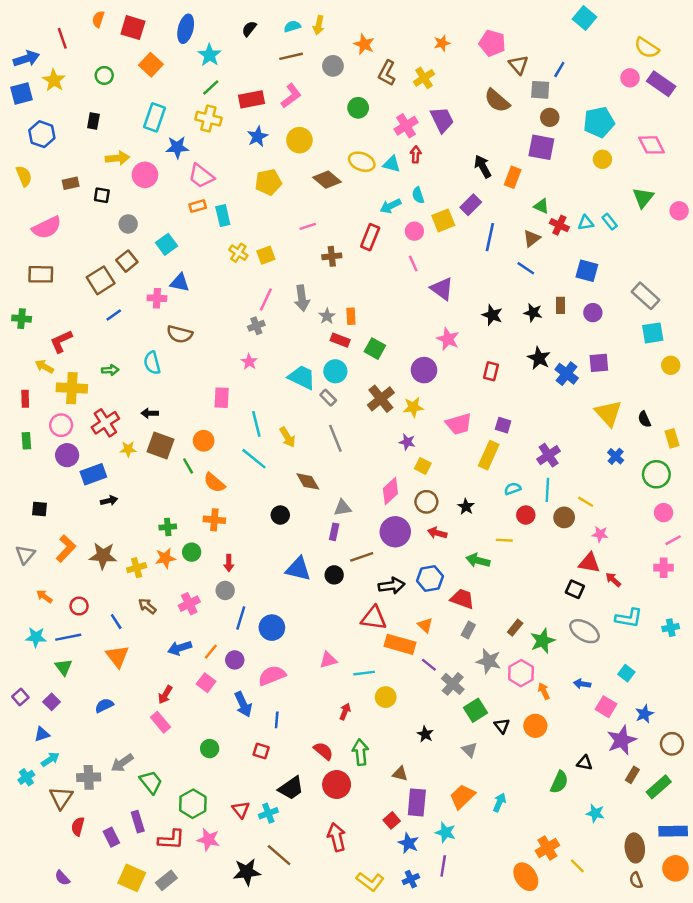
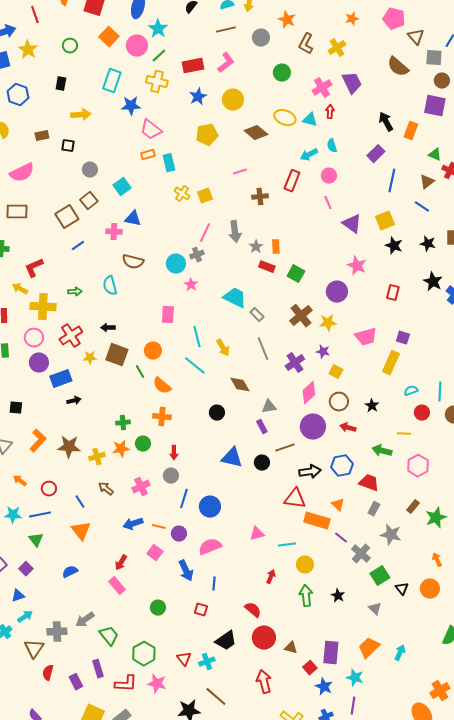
pink circle: (145, 175) -> (137, 46), moved
yellow square: (443, 220) -> (385, 221), moved
cyan circle: (335, 371) -> (176, 264), moved
purple cross: (549, 455) -> (295, 363), moved
purple rectangle: (334, 532) -> (262, 427), turned -40
orange line: (211, 652) -> (159, 527), turned 64
pink hexagon: (521, 673) -> (418, 466), moved
green arrow: (361, 752) -> (306, 596), moved
brown triangle: (400, 774) -> (291, 648), moved

